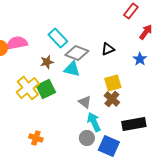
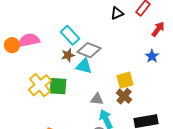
black triangle: (108, 49) -> (117, 13), moved
brown star: (47, 62) -> (68, 55), moved
green square: (46, 89) -> (58, 86), turned 30
gray triangle: (85, 102) -> (97, 99), turned -32

